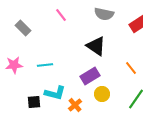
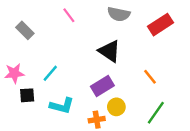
cyan line: (45, 65) -> (50, 73), turned -42
black square: (34, 102) -> (27, 95), moved
orange cross: (75, 105) -> (97, 120), moved, turned 32

